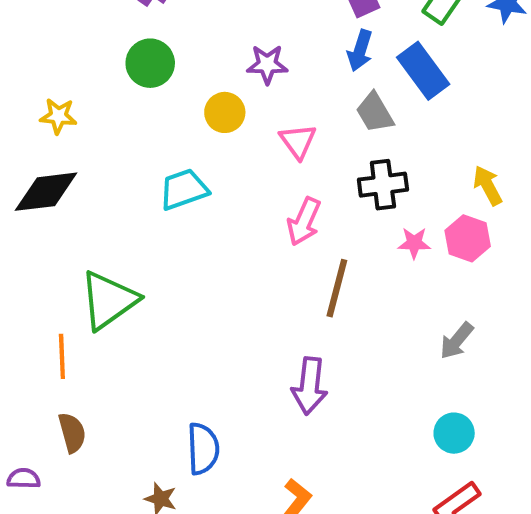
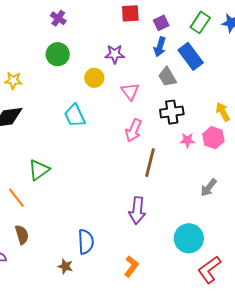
cyan trapezoid: (184, 189) -> (75, 115), turned -95
green triangle: (109, 300) -> (39, 170), size x0.7
orange line: (62, 356) -> (16, 198), turned -35
cyan circle: (454, 433) -> (189, 238), moved, size x1.5

